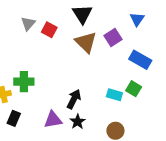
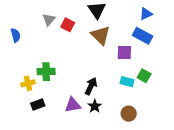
blue triangle: (137, 19) -> (146, 14), turned 32
purple square: (113, 38) -> (124, 53), moved, turned 35
blue rectangle: (140, 60) -> (143, 36), moved
black rectangle: (14, 118) -> (38, 104), turned 48

